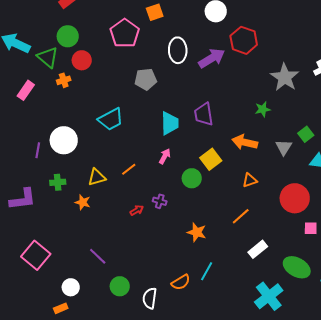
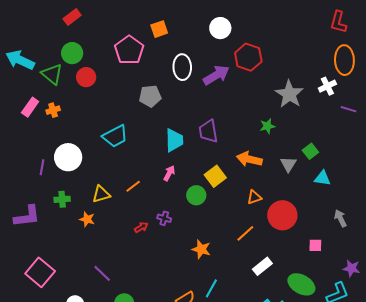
orange cross: (64, 80) -> (53, 110), moved
red circle: (295, 198) -> (282, 215), moved

